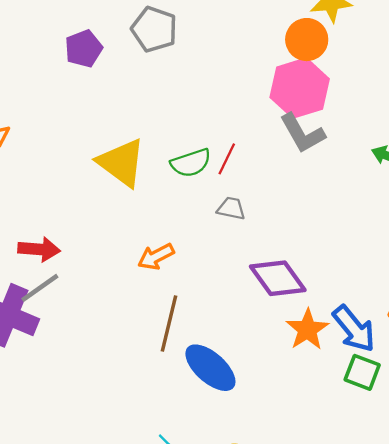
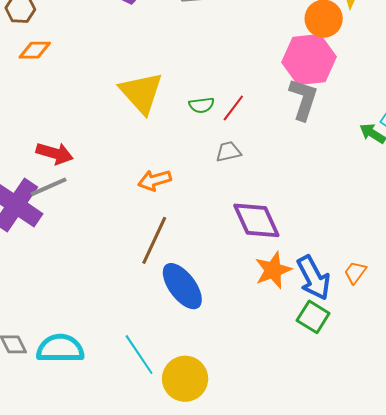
gray L-shape: (302, 133) -> (303, 99), turned -144
green semicircle: (191, 163) -> (201, 105), size x0.7
gray trapezoid: (231, 208) -> (228, 152), turned -36

